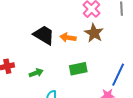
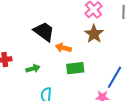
orange arrow: (68, 38) -> (63, 48), moved

